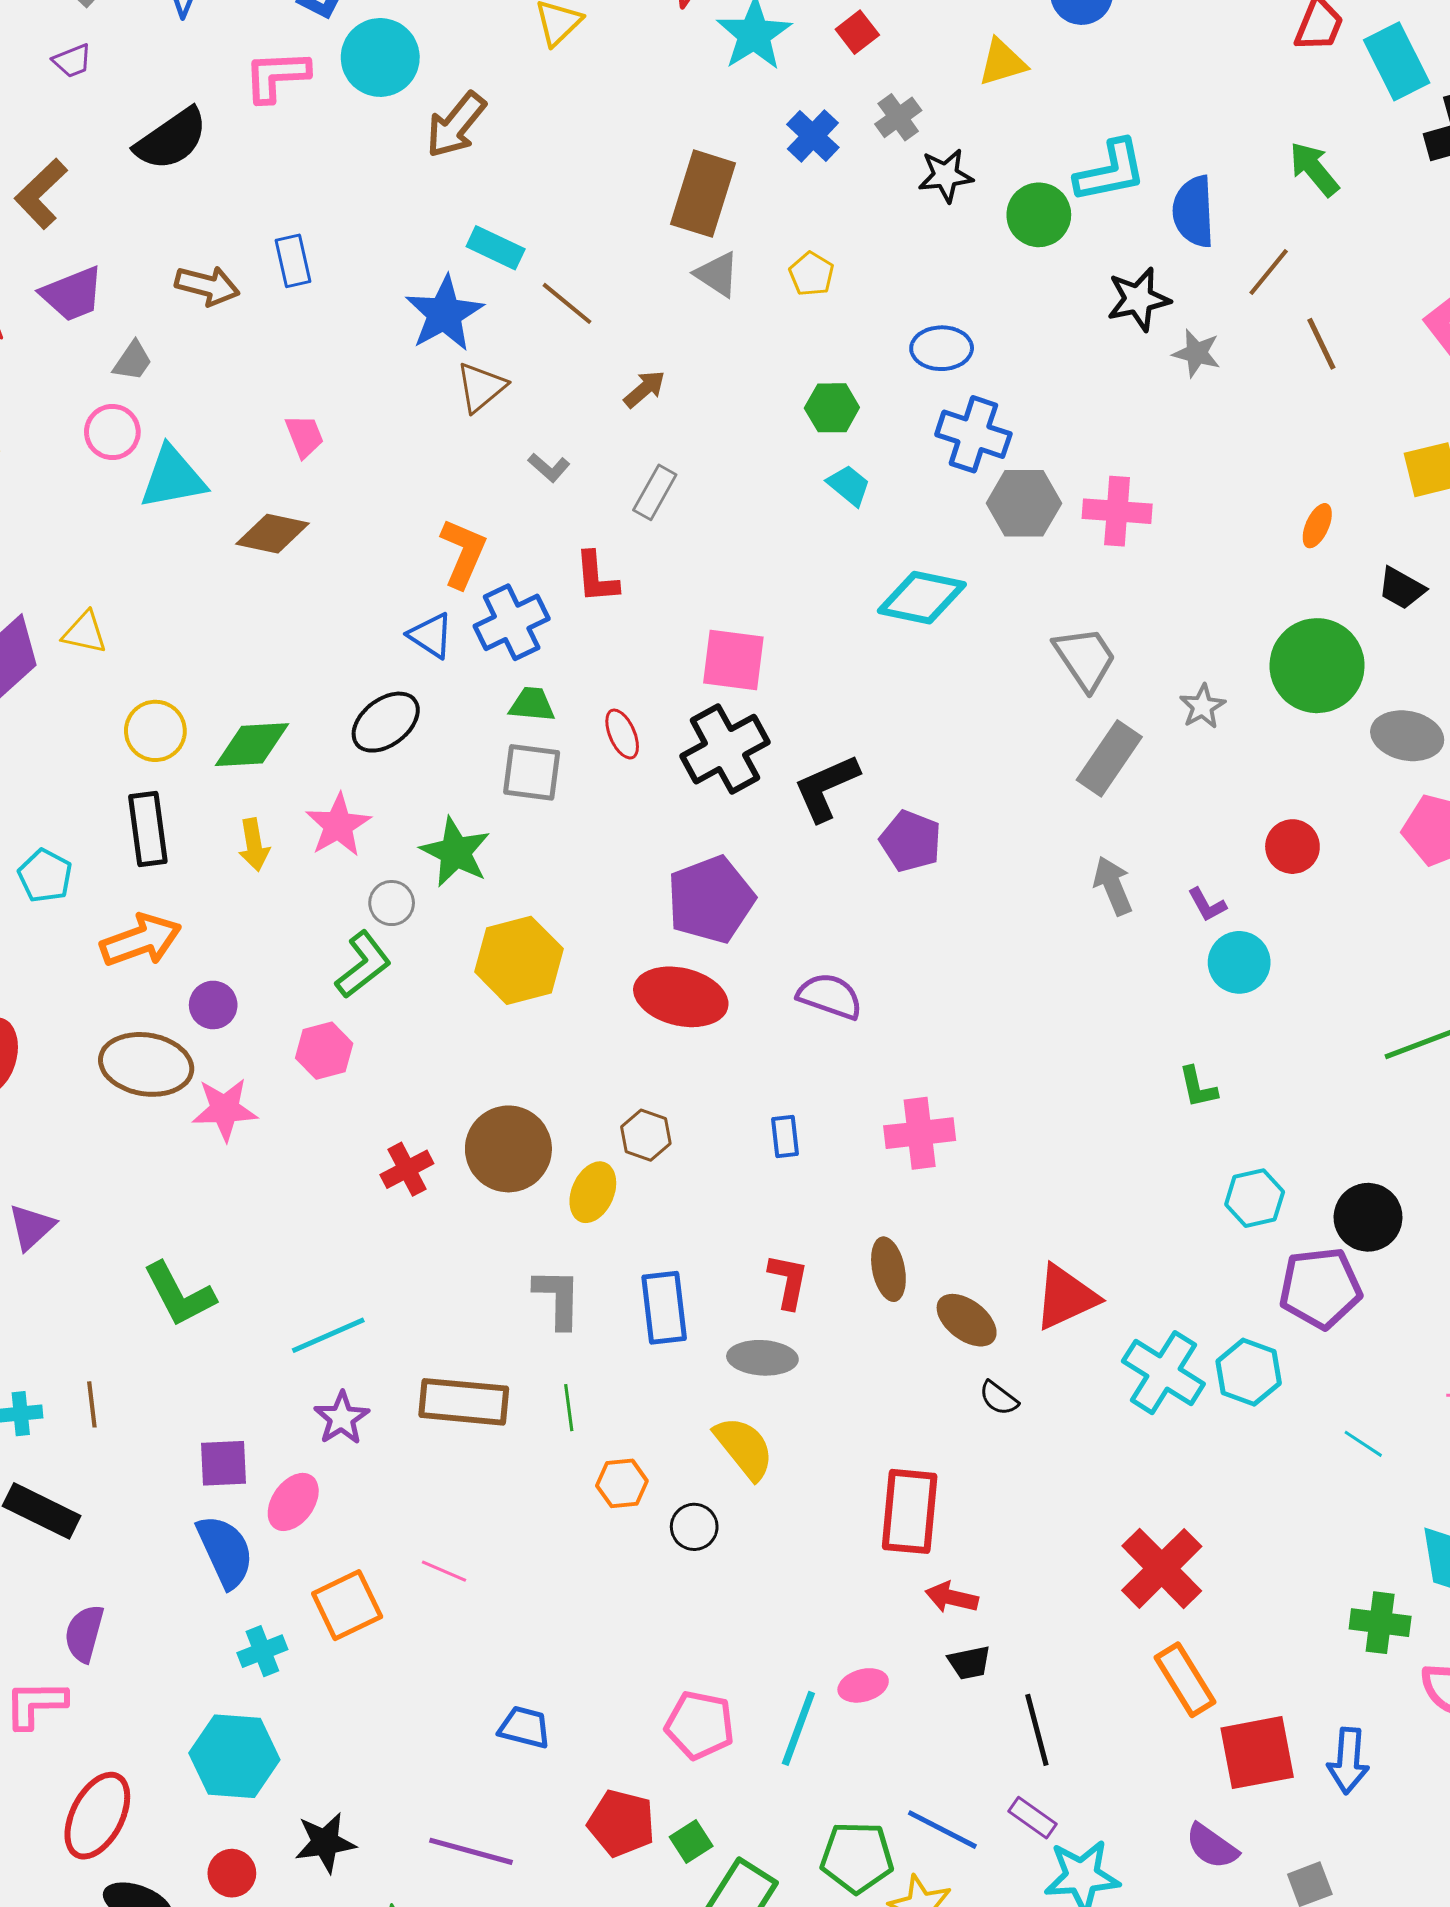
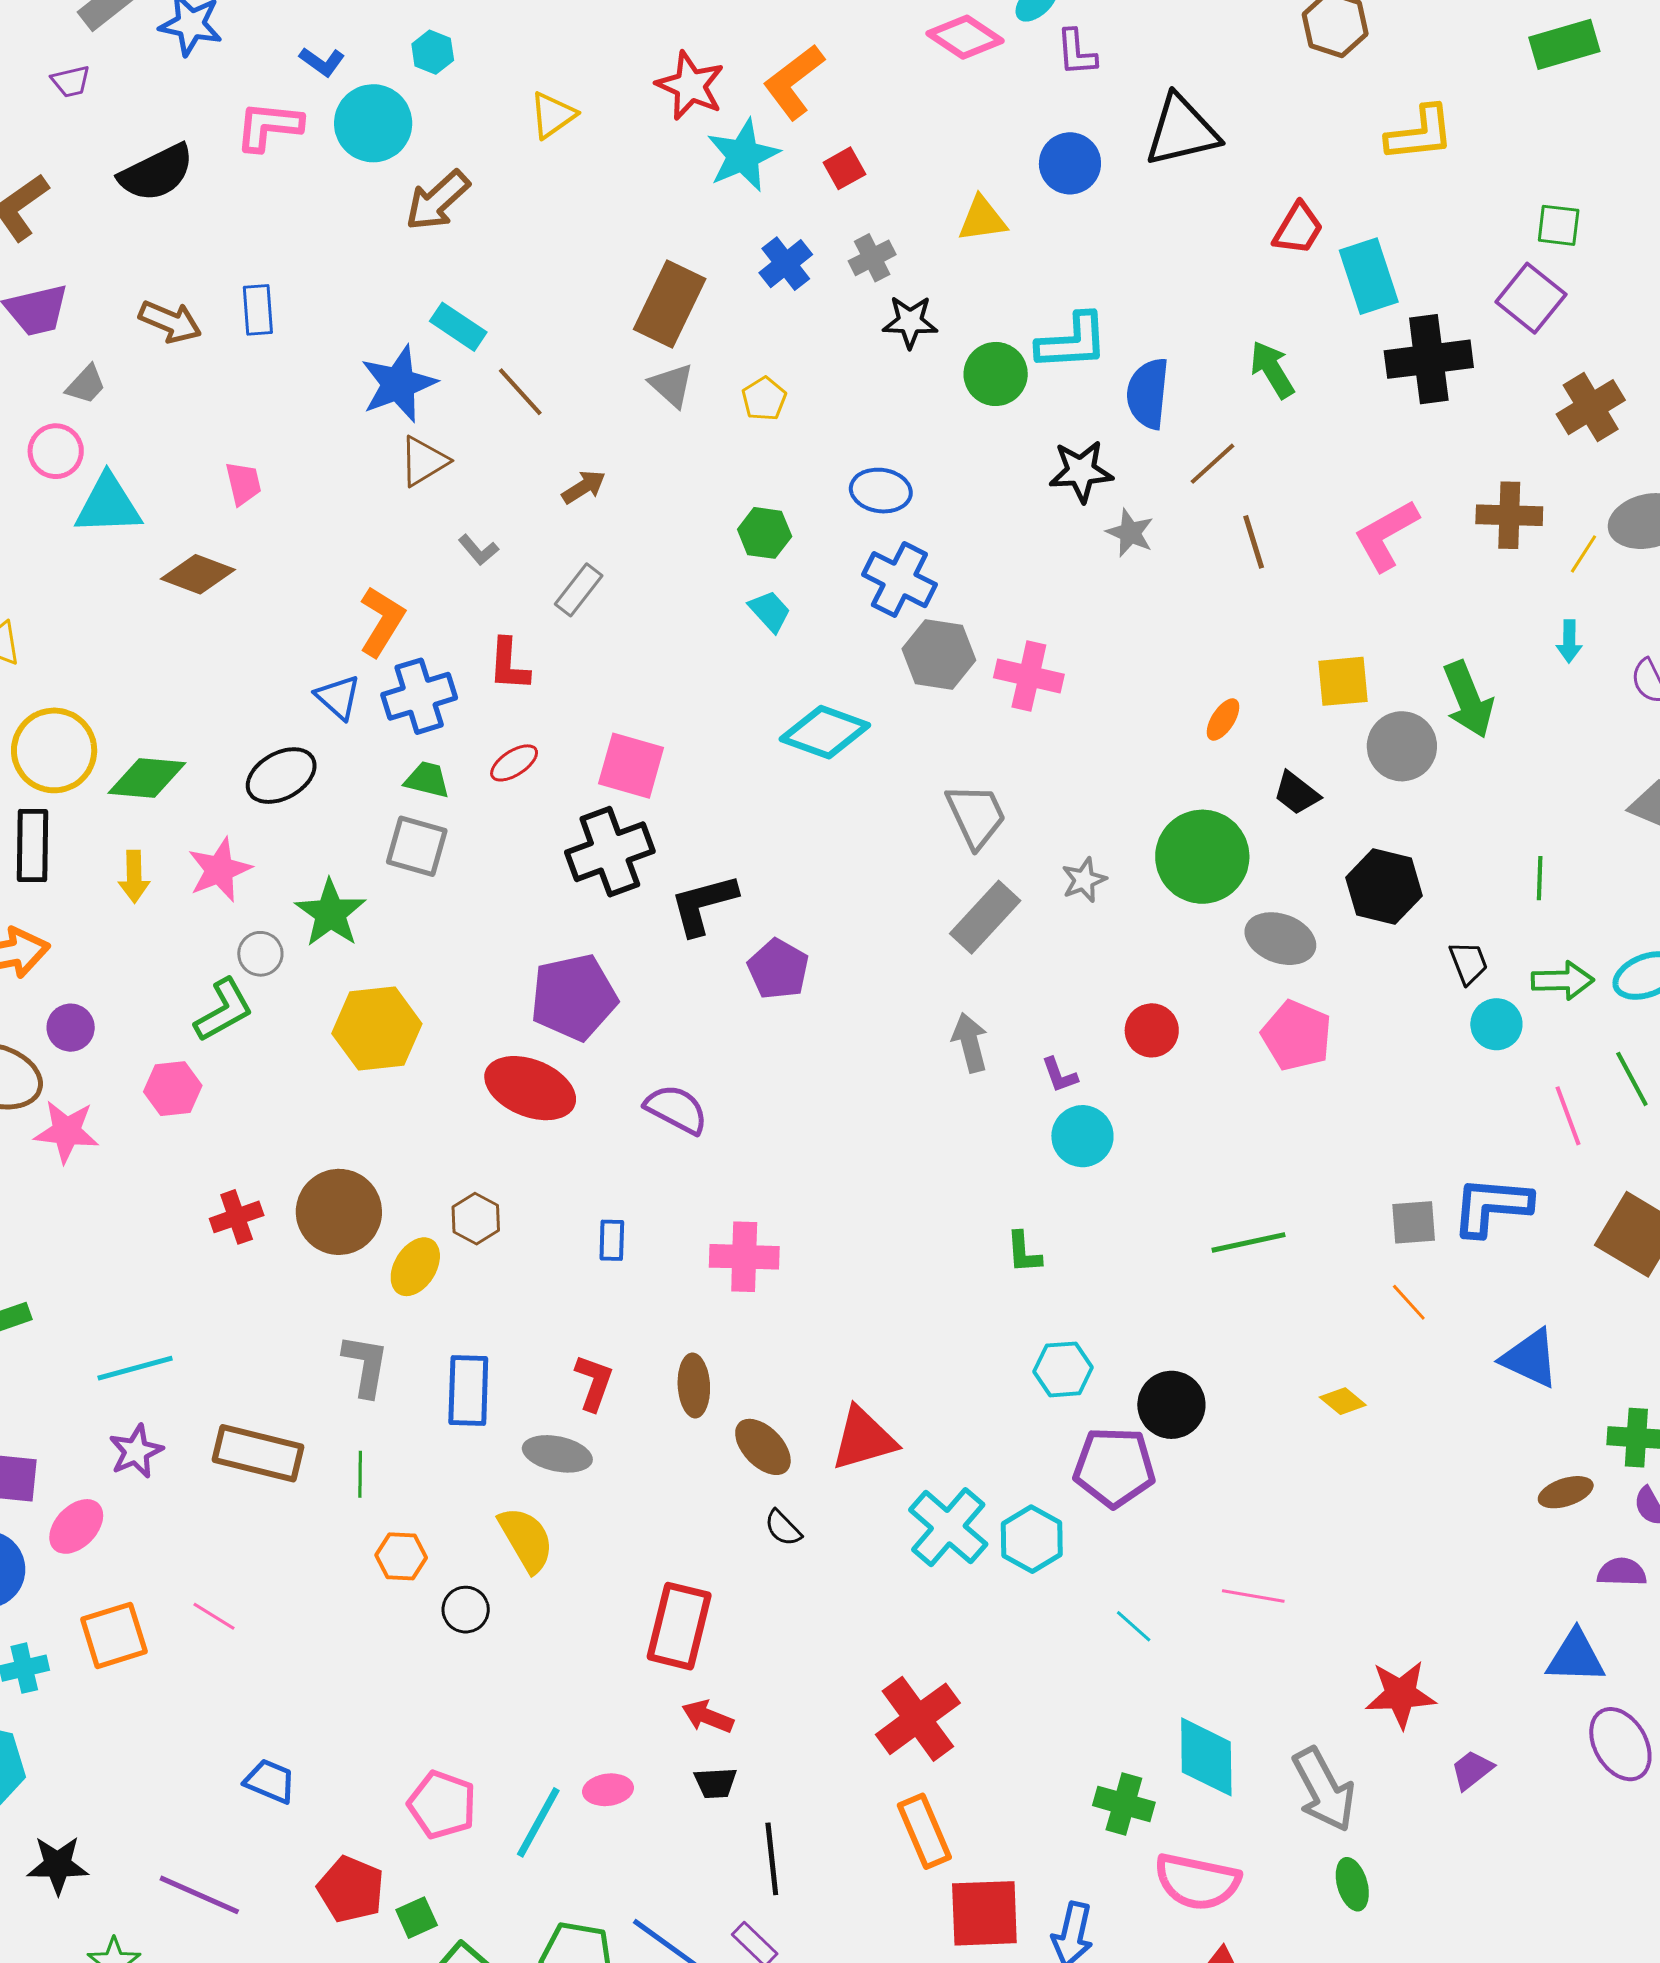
yellow circle: (155, 731) -> (54, 750), size x1.4
red ellipse: (622, 734) -> (514, 763), moved, turned 72

